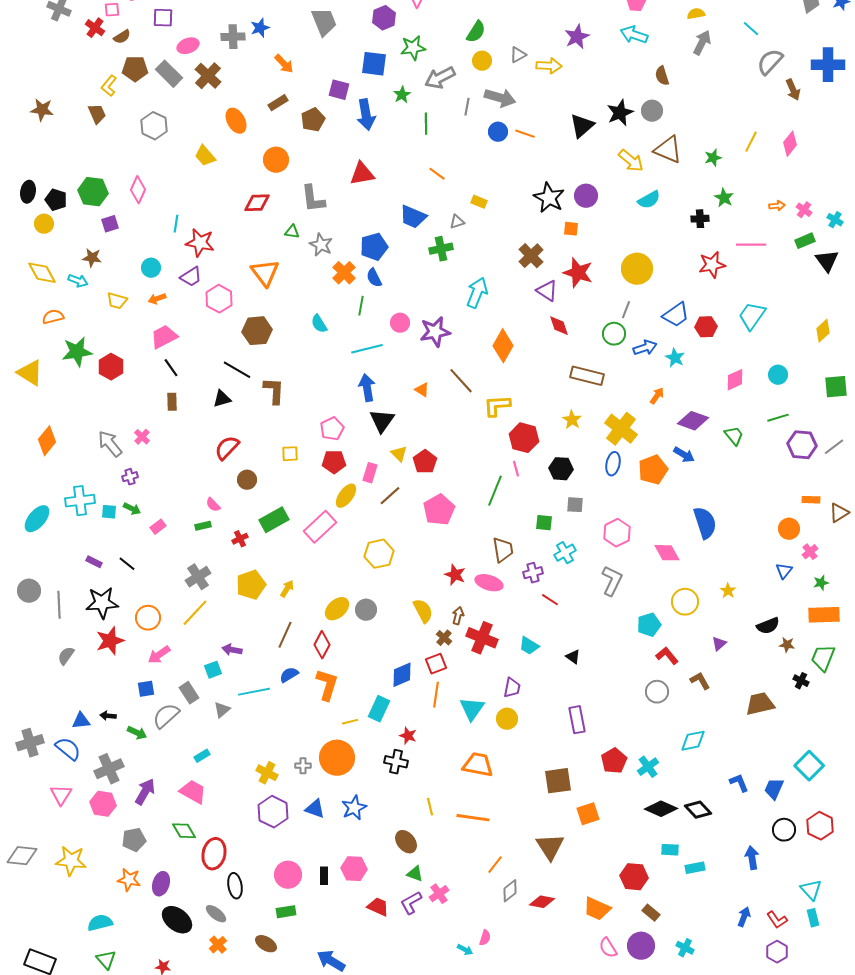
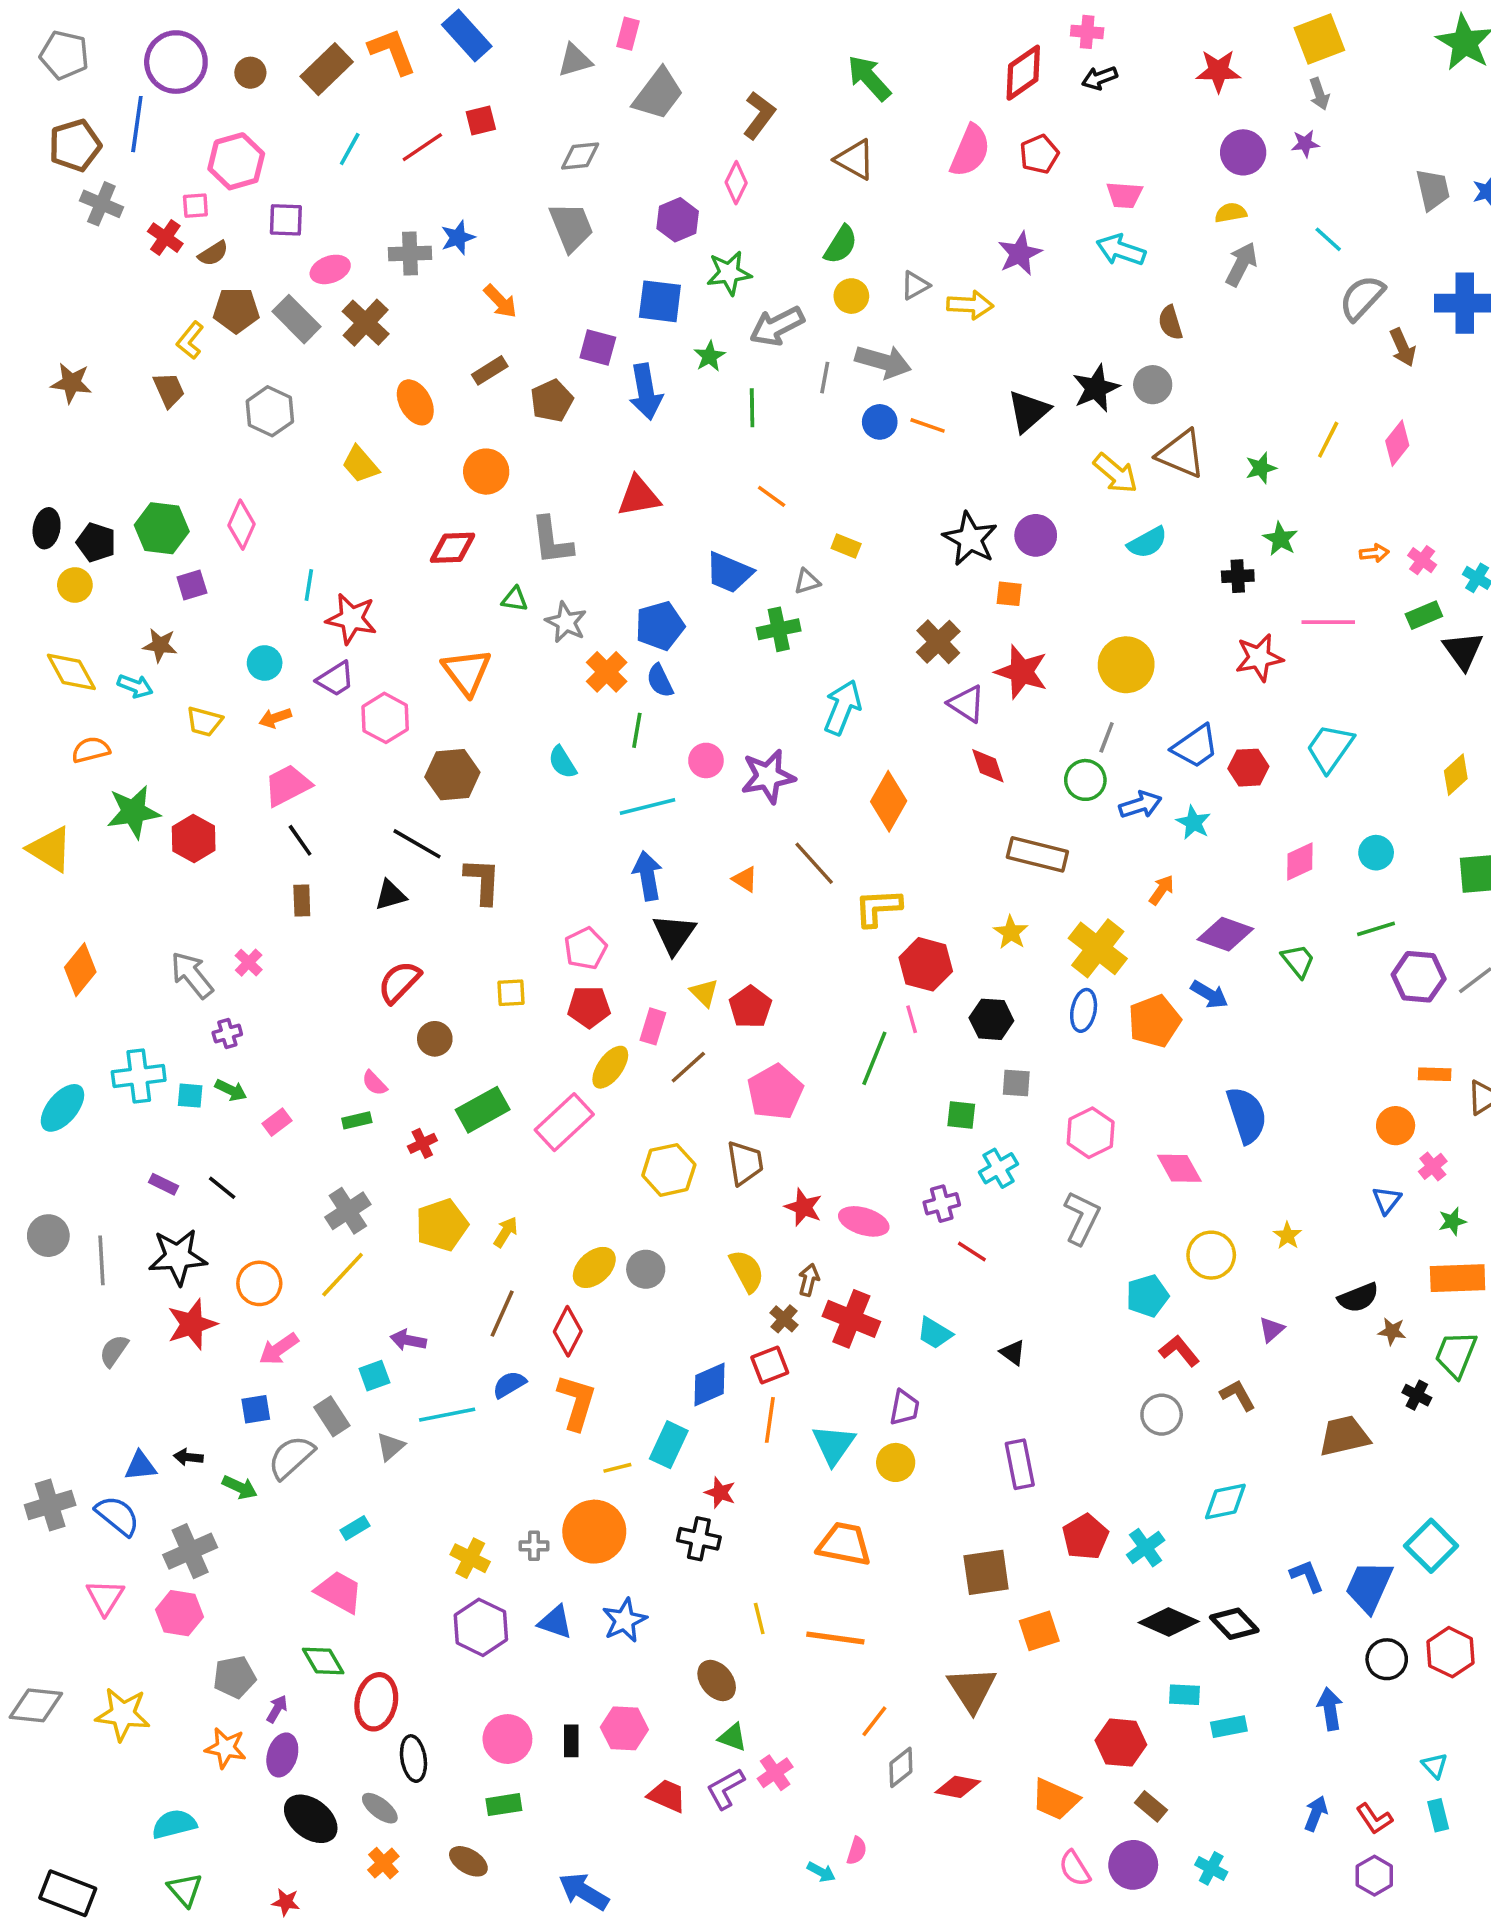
brown trapezoid: (503, 550) -> (745, 1163), moved
blue trapezoid: (774, 789) -> (1369, 1587), size x1.4
purple arrow: (145, 792) -> (277, 1709), moved, size x0.6
cyan triangle: (811, 890) -> (1435, 1766), size x0.7

